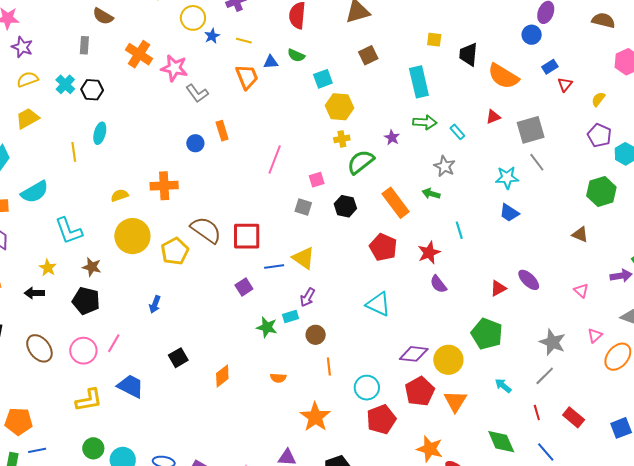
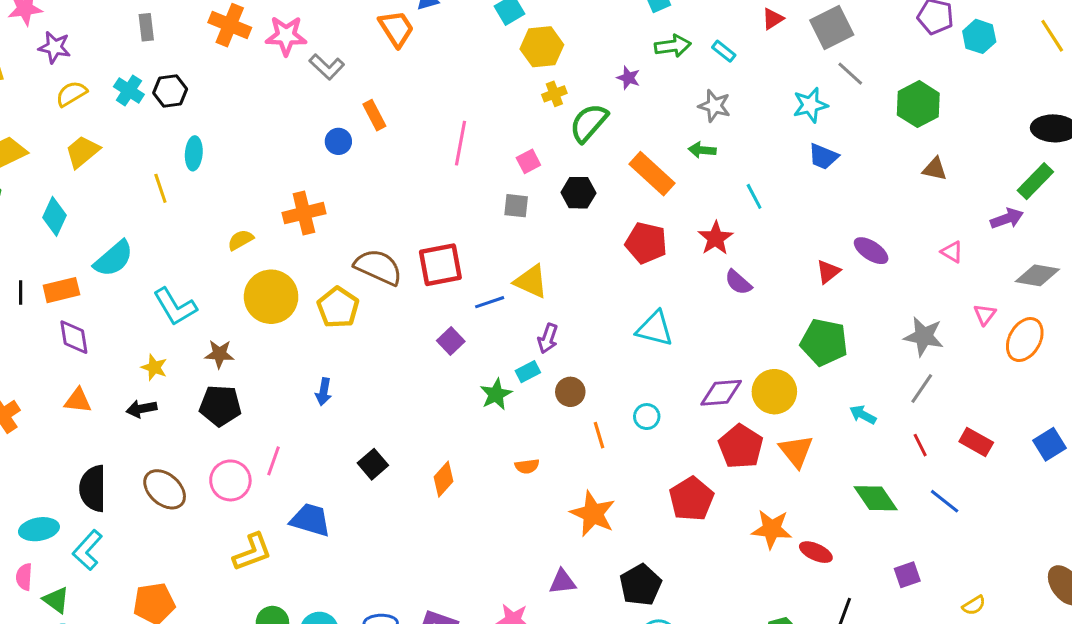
green hexagon: (601, 192) -> (918, 104), moved
green star: (267, 327) -> (496, 394), turned -30
cyan circle: (367, 388) -> (647, 417), moved, size x0.7

